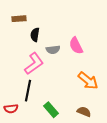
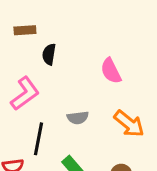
gray semicircle: (53, 50) -> (78, 118), moved
pink L-shape: (34, 64) -> (25, 94), moved

